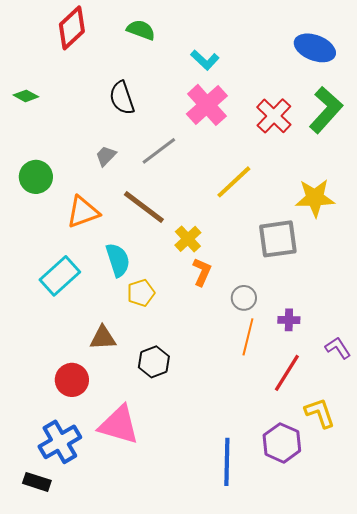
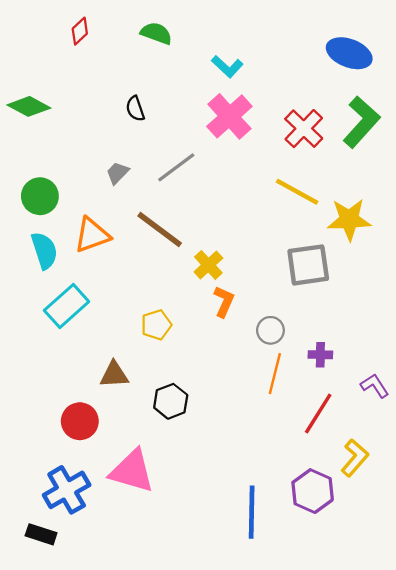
red diamond: (72, 28) -> (80, 31), size x0.6
green diamond: (26, 96) -> (29, 106), size x1.5
black semicircle: (122, 98) -> (135, 109), size x0.7
yellow line: (234, 182) -> (297, 192), moved, turned 72
cyan semicircle: (118, 260) -> (44, 251), moved
yellow L-shape: (320, 413) -> (355, 458), turned 60

